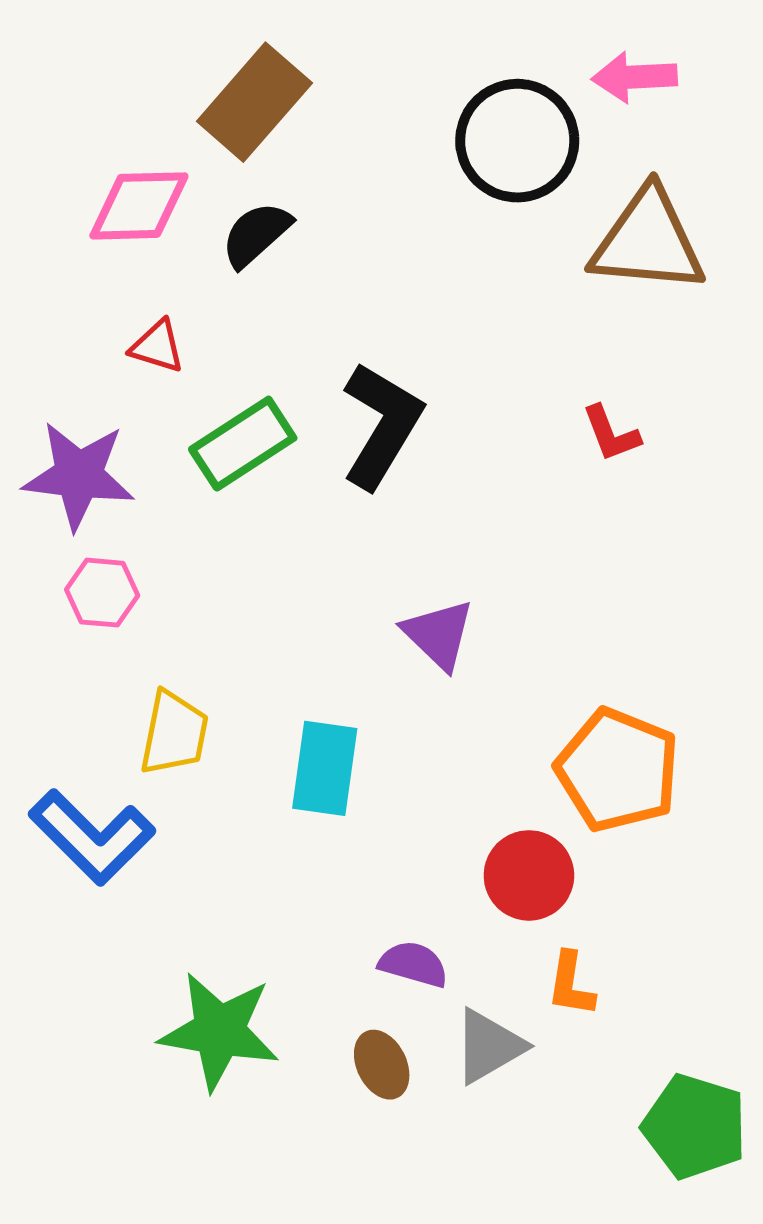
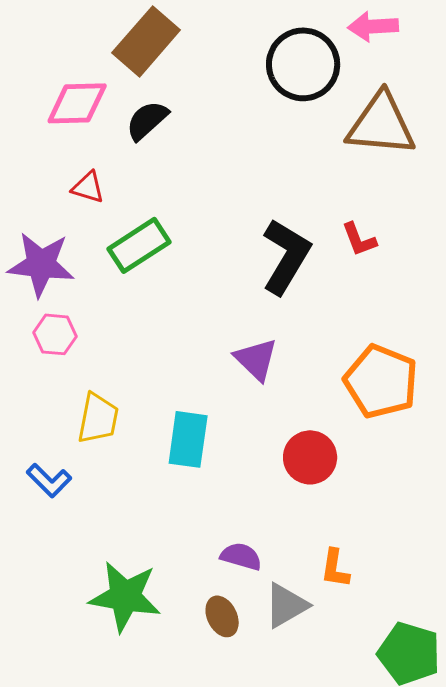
black L-shape: (382, 425) -> (286, 256), moved
orange pentagon: (618, 770) -> (381, 381), moved
blue L-shape: (92, 837) -> (49, 480), size x0.6
red circle: (529, 875) -> (310, 457), moved

